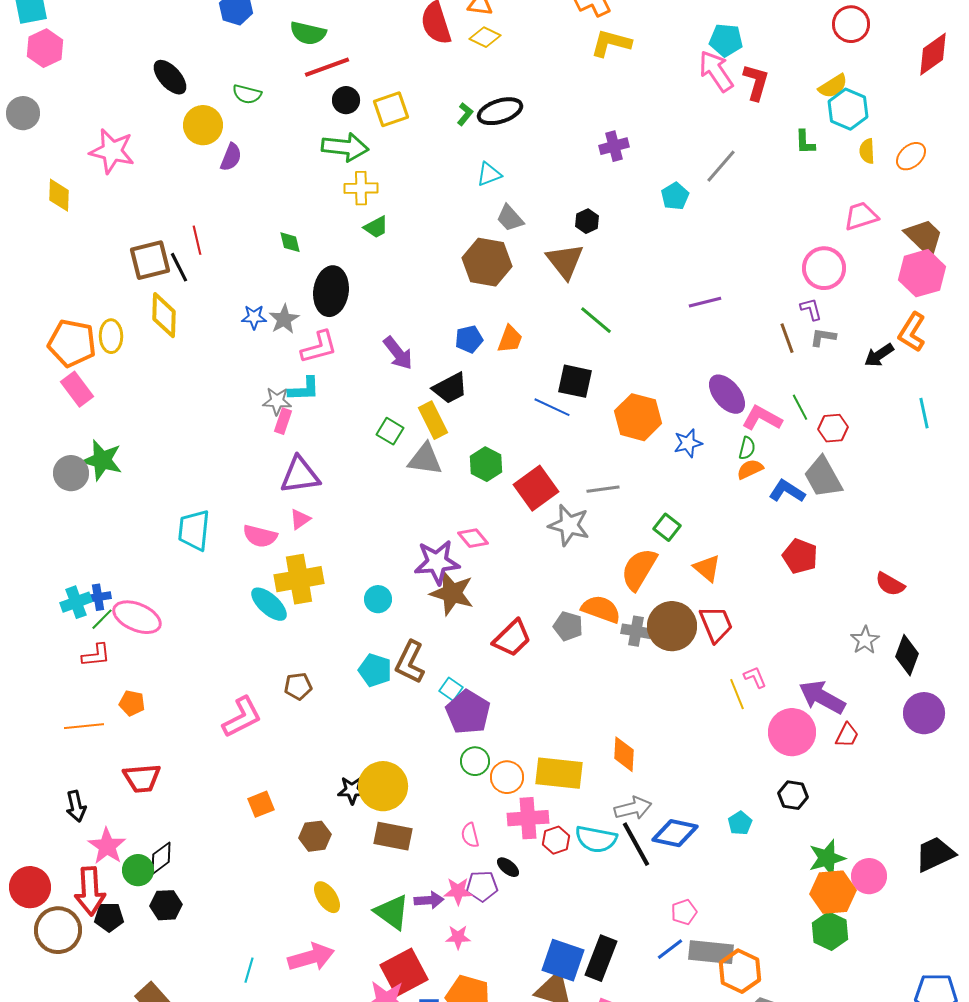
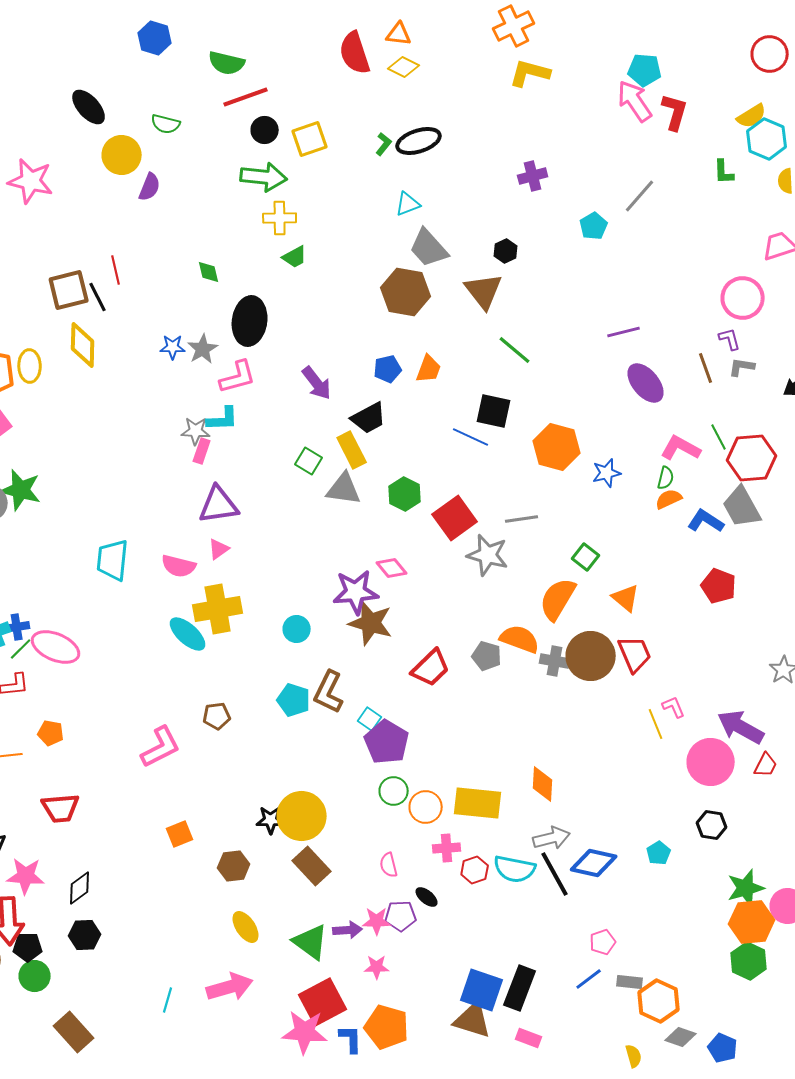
gray trapezoid: (510, 218) -> (429, 248), size x1.4
purple ellipse: (727, 394) -> (646, 383), moved
red hexagon: (833, 428) -> (752, 458), size x1.6
pink cross: (528, 818) -> (447, 848), size x0.7
brown rectangle: (393, 836) -> (312, 866), turned 36
pink star: (107, 846) -> (26, 876), turned -30
green circle: (138, 870) -> (35, 976), moved
gray rectangle: (711, 952) -> (630, 982), size x0.6

